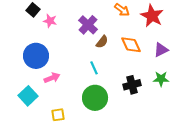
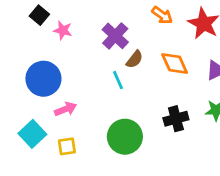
cyan line: (94, 68) -> (118, 80), moved
yellow square: (58, 115) -> (67, 146), moved

